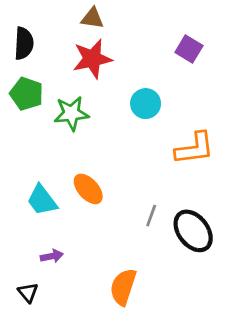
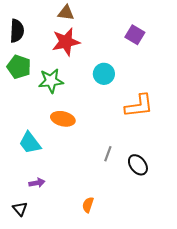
orange ellipse: (88, 189) -> (63, 119), moved, turned -35
black ellipse: (193, 231) -> (138, 165), size x0.7
orange semicircle: (123, 287) -> (88, 205), size x0.6

